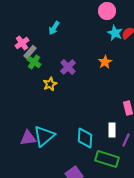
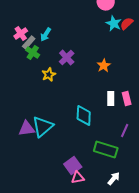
cyan arrow: (54, 28) -> (46, 35), moved
orange star: (105, 62) -> (104, 66), moved
white rectangle: (112, 130) -> (111, 99), moved
cyan diamond: (85, 138) -> (84, 116), moved

